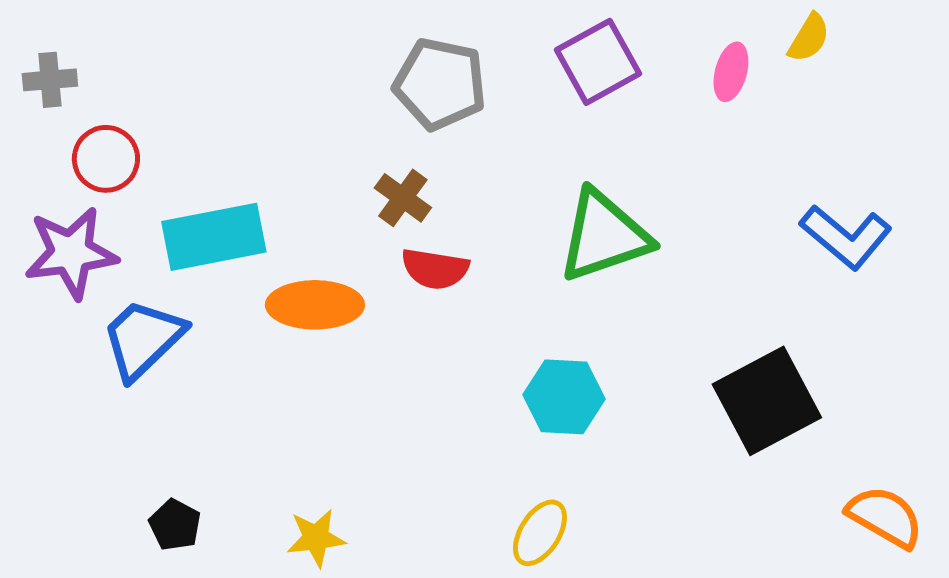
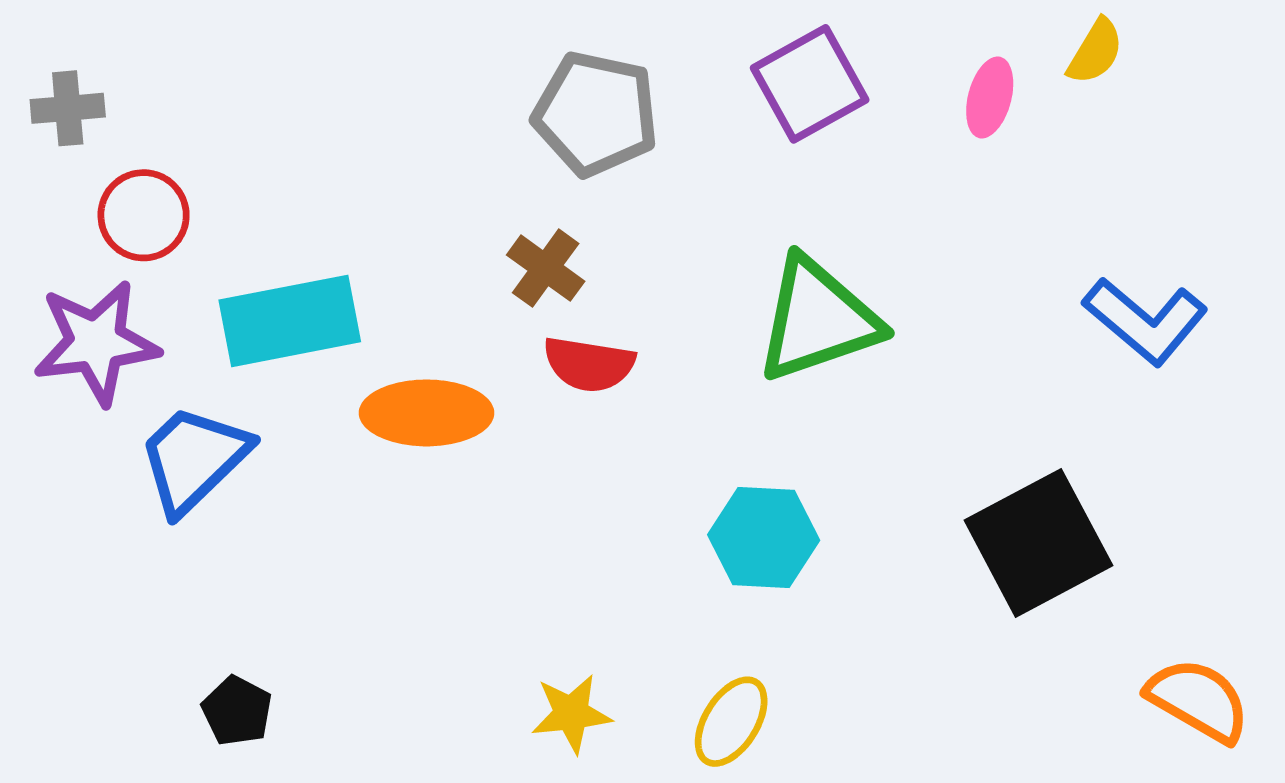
yellow star: (316, 538) -> (571, 714), moved

